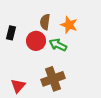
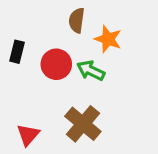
brown semicircle: (45, 22) -> (77, 20), moved
brown cross: (53, 79) -> (83, 124), turned -30

